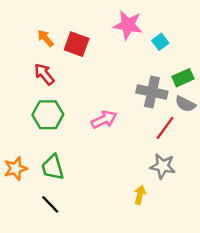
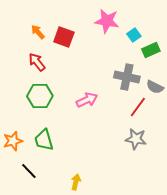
green rectangle: (183, 78) -> (151, 50), moved
yellow arrow: (140, 195) -> (76, 182), moved
black line: (50, 204) -> (29, 171), moved

